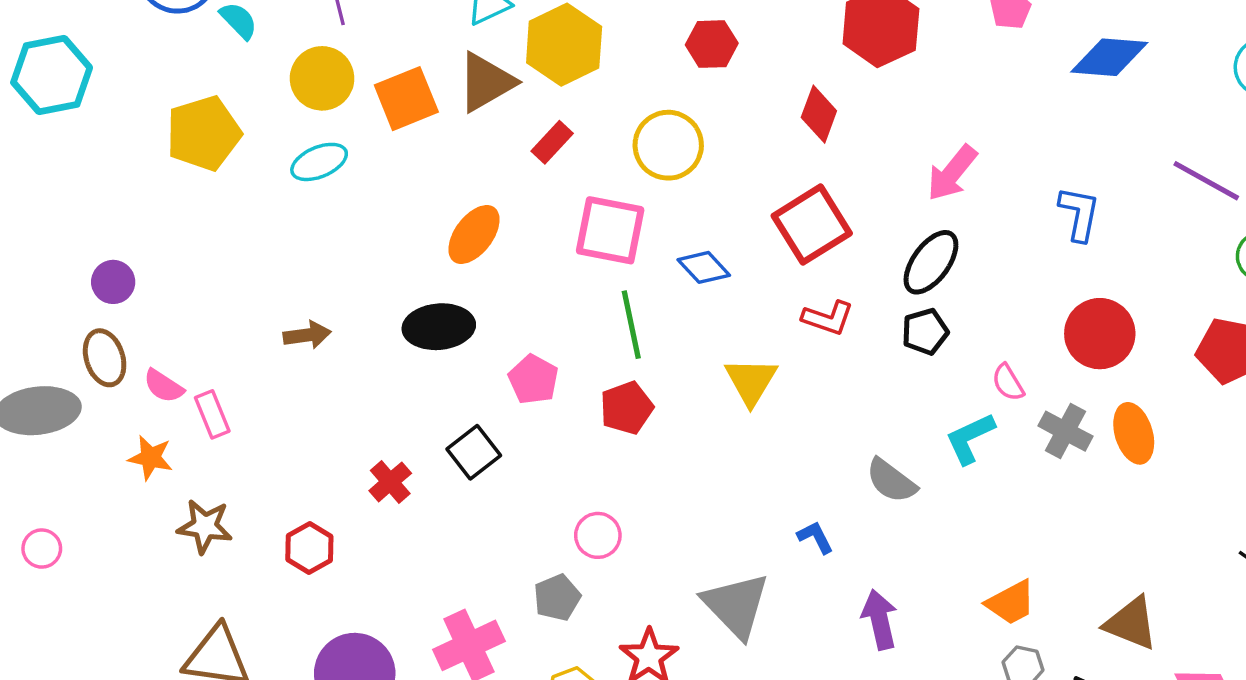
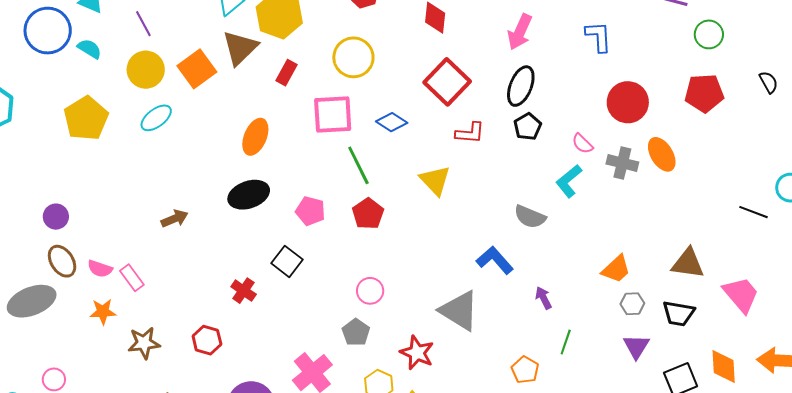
blue L-shape: (815, 537) -> (495, 260), size x1.6
purple arrow: (880, 619) -> (543, 298), size x0.7

